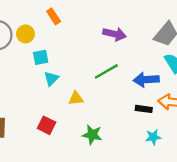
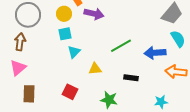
yellow circle: (25, 34) -> (64, 14), moved
purple arrow: (114, 34) -> (94, 14), moved
black rectangle: (144, 109) -> (131, 78), moved

